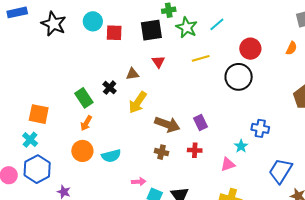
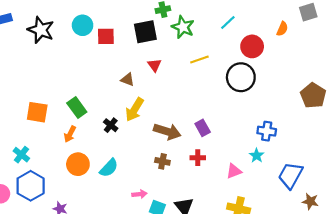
cyan line: (217, 24) -> (228, 23), moved
orange semicircle: (291, 48) -> (282, 29), moved
brown triangle: (132, 74) -> (128, 80), turned 32
black cross: (110, 88) -> (111, 125), moved
orange square: (39, 114) -> (37, 112), moved
orange arrow: (86, 123) -> (70, 134), moved
cyan star: (241, 146) -> (257, 156), moved
cyan semicircle: (111, 156) -> (109, 168), turned -30

